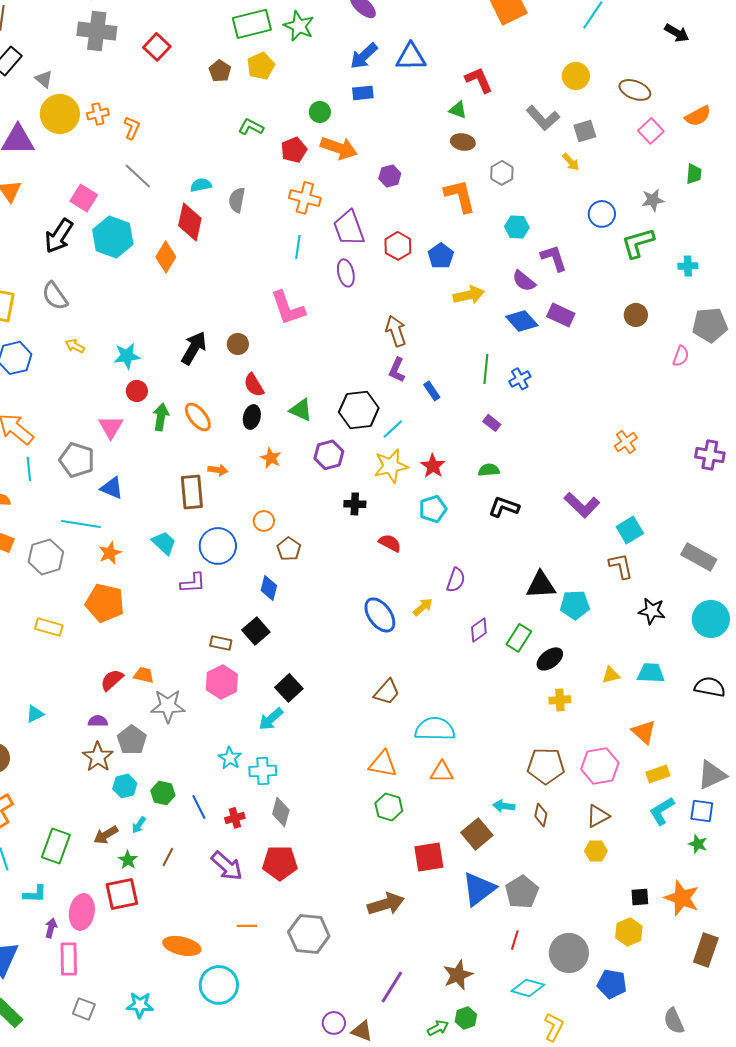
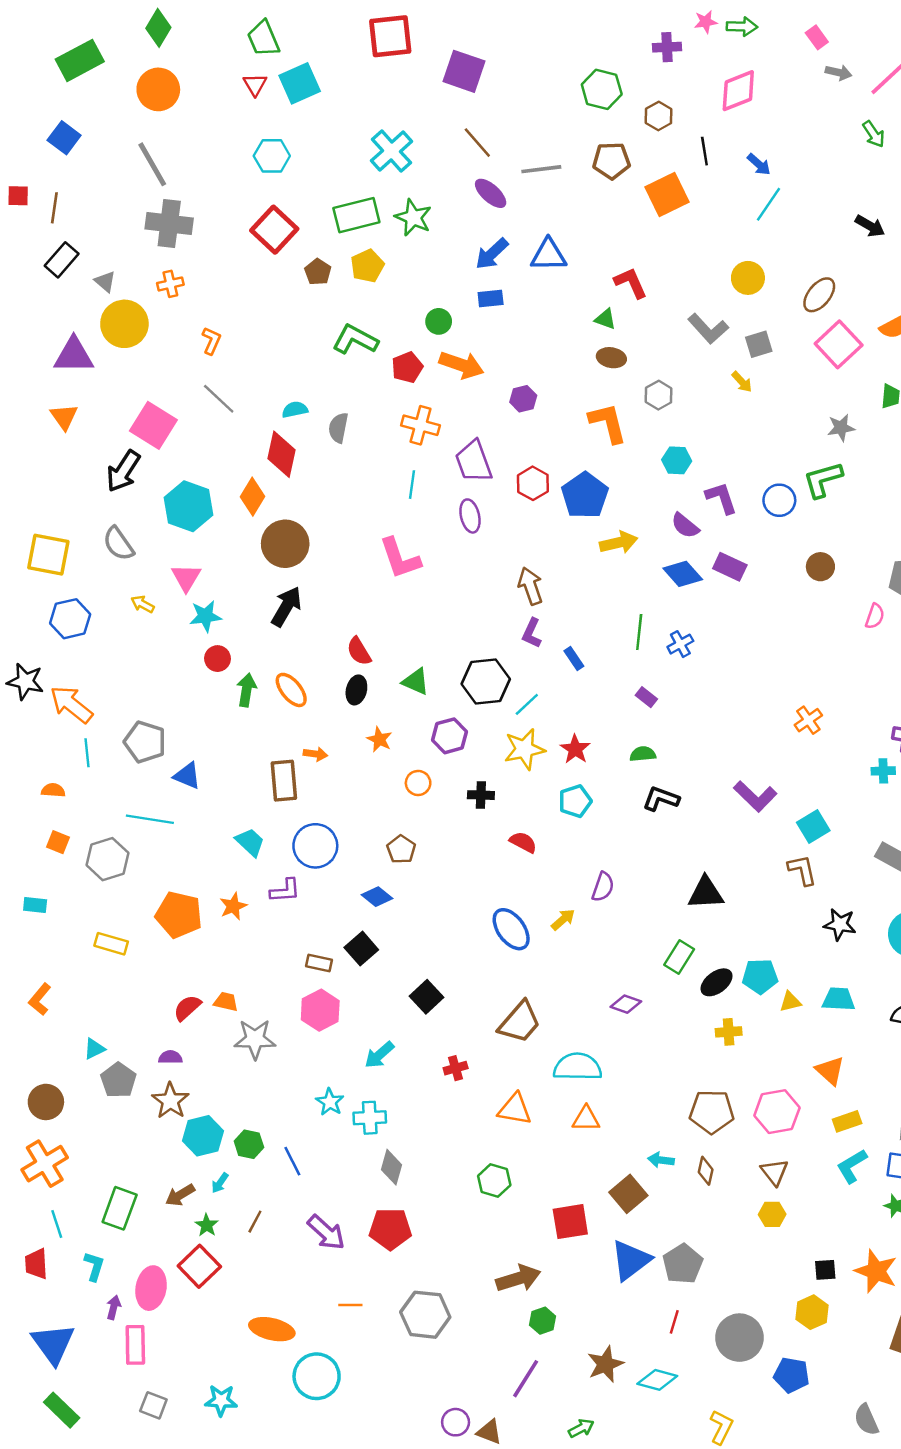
red square: (157, 47) -> (274, 230), moved, size x1.4
brown ellipse: (635, 90) -> (819, 295), turned -72
orange cross: (98, 114) -> (170, 284), moved
green L-shape: (251, 127) -> (355, 340), size x1.5
pink square: (651, 131) -> (839, 344), size x1.5
pink square: (84, 198) -> (153, 425), size x1.4
blue circle: (602, 214) -> (779, 500), moved
cyan hexagon: (113, 237) -> (188, 506), moved
blue pentagon: (441, 256) -> (585, 495), size x1.5
cyan cross: (688, 266) -> (883, 771), moved
brown circle: (238, 344) -> (285, 544), moved, size x1.8
pink triangle: (111, 427) -> (186, 578), moved
orange circle: (264, 521) -> (418, 783), moved
orange star: (110, 553) -> (233, 906), moved
blue diamond: (269, 588) -> (377, 897), turned -65
cyan pentagon: (575, 605) -> (760, 976), moved
purple diamond: (479, 630) -> (626, 1004), moved, turned 55
black square: (289, 688) -> (427, 997), moved
brown trapezoid: (387, 692) -> (520, 1022), size x1.4
gray pentagon: (132, 740) -> (118, 1080), moved
cyan hexagon: (125, 786) -> (203, 1136), size x1.4
green hexagon: (389, 807) -> (494, 1181), moved
brown triangle: (598, 816) -> (775, 1172), turned -40
red cross: (235, 818) -> (456, 1068), moved
cyan L-shape: (35, 894) -> (94, 1266), turned -75
red square: (122, 894) -> (199, 1266), turned -32
cyan diamond: (528, 988) -> (657, 1380), moved
green hexagon: (466, 1018) -> (543, 1321), moved

